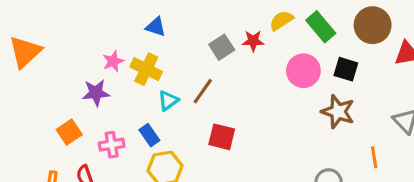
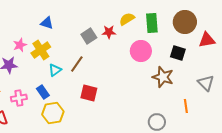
green rectangle: (321, 27) -> (152, 23), turned 36
yellow cross: (146, 69) -> (41, 50), turned 30
black square: (346, 69) -> (178, 53), moved

